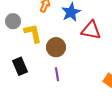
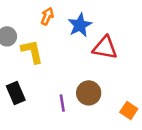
brown circle: (56, 47) -> (89, 93), moved

